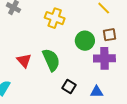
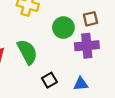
black square: (69, 86) -> (49, 80), turned 32

